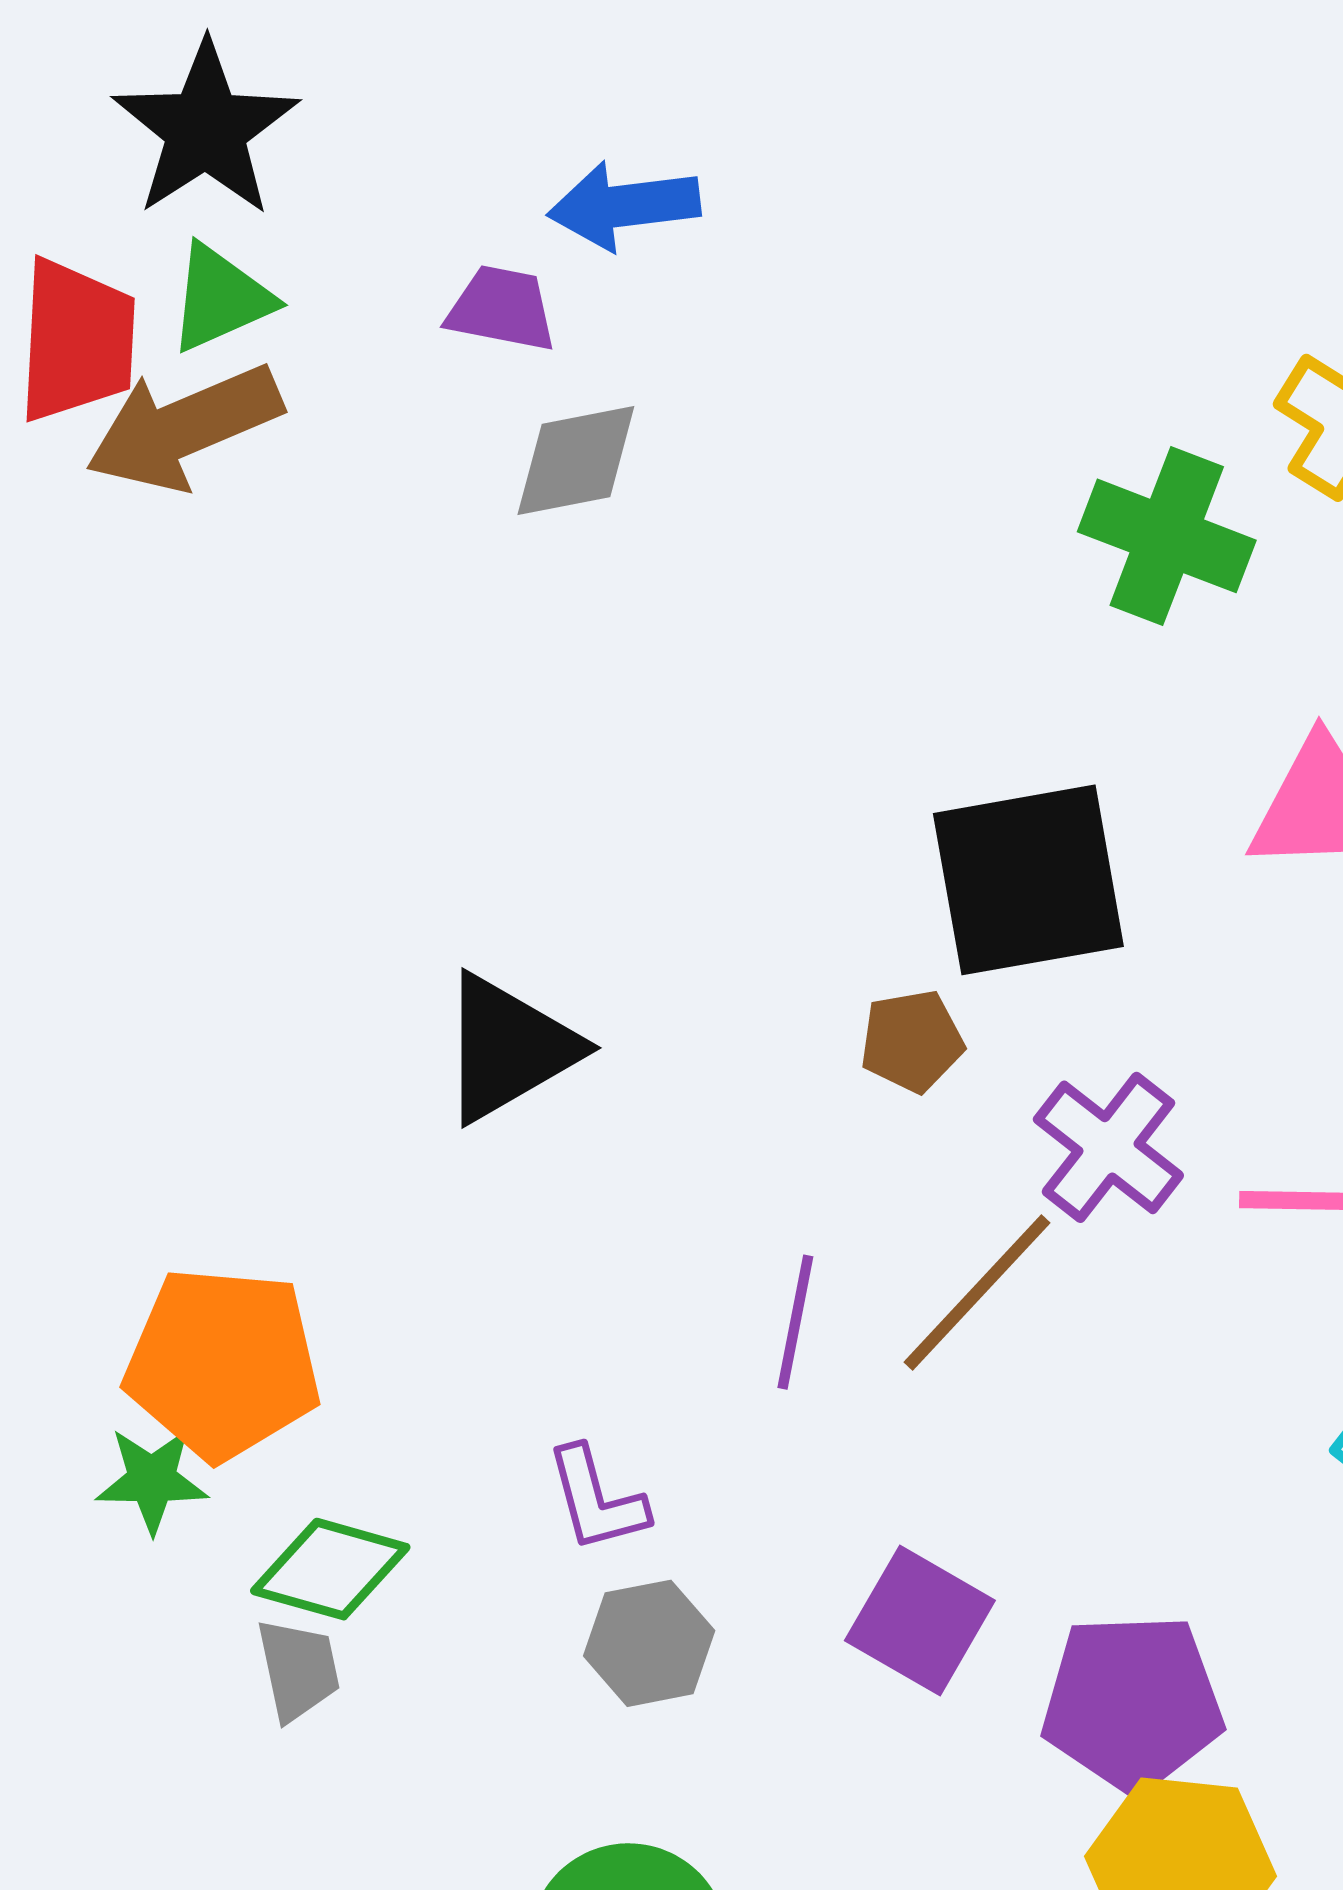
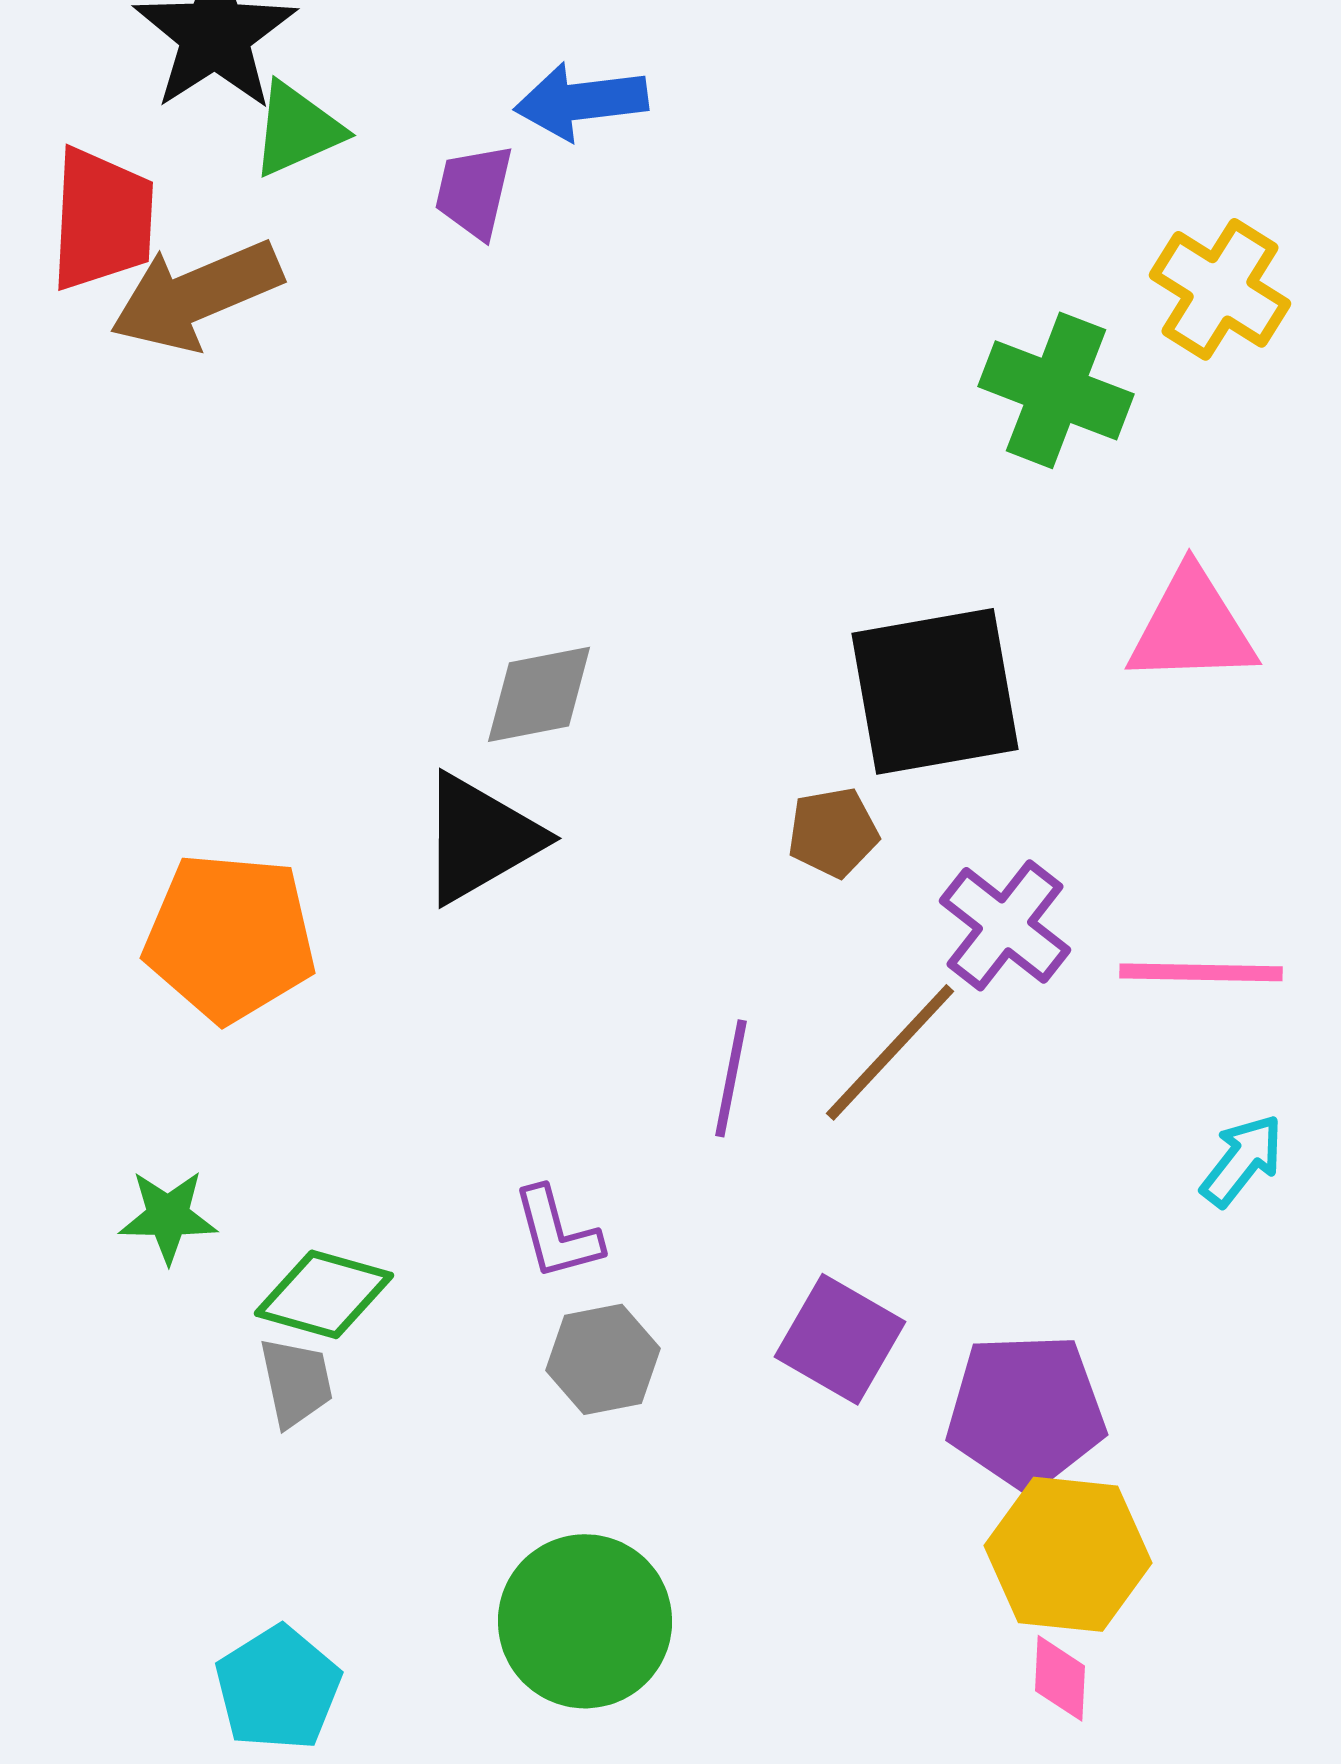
green triangle: (221, 298) -> (297, 129), moved
purple trapezoid: (502, 309) -> (474, 191), turned -88
gray diamond: (576, 461) -> (539, 694), moved
orange pentagon: (223, 1363) -> (230, 937), moved

